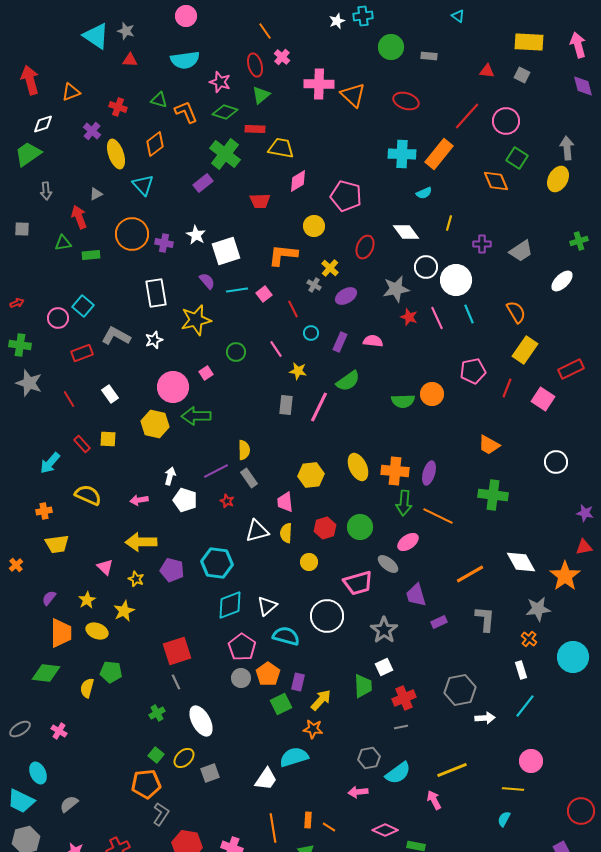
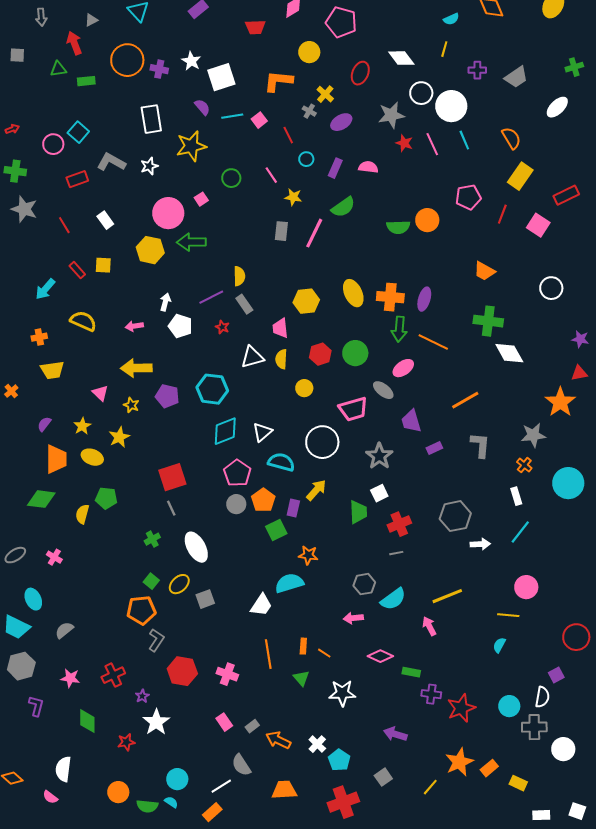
cyan semicircle: (424, 193) -> (451, 19), moved
white diamond: (521, 562) -> (509, 353), moved
yellow arrow: (321, 700) -> (316, 490), moved

